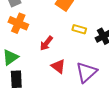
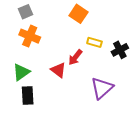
red arrow: (46, 43) -> (75, 57), moved
red triangle: (58, 66) -> (58, 70), moved

